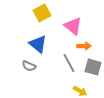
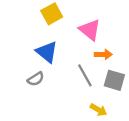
gray semicircle: (29, 66) -> (36, 79), turned -56

